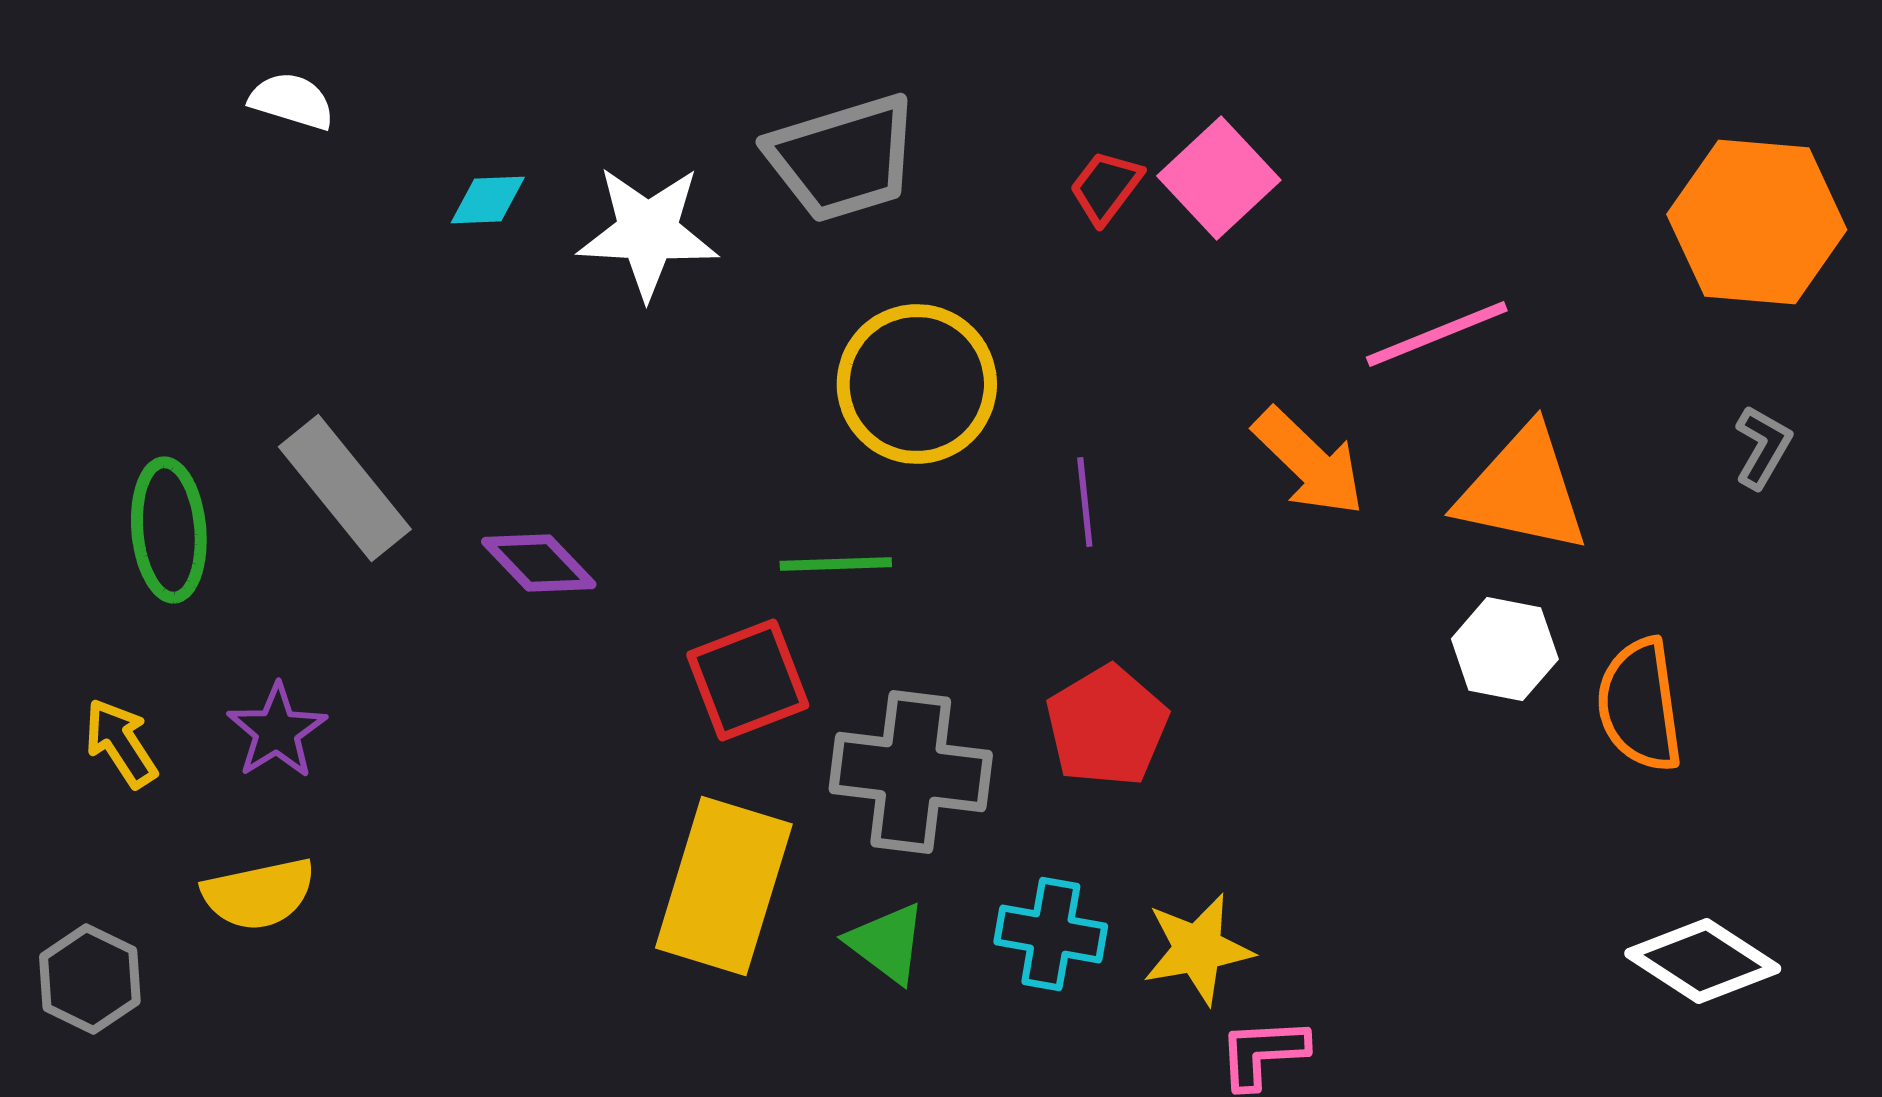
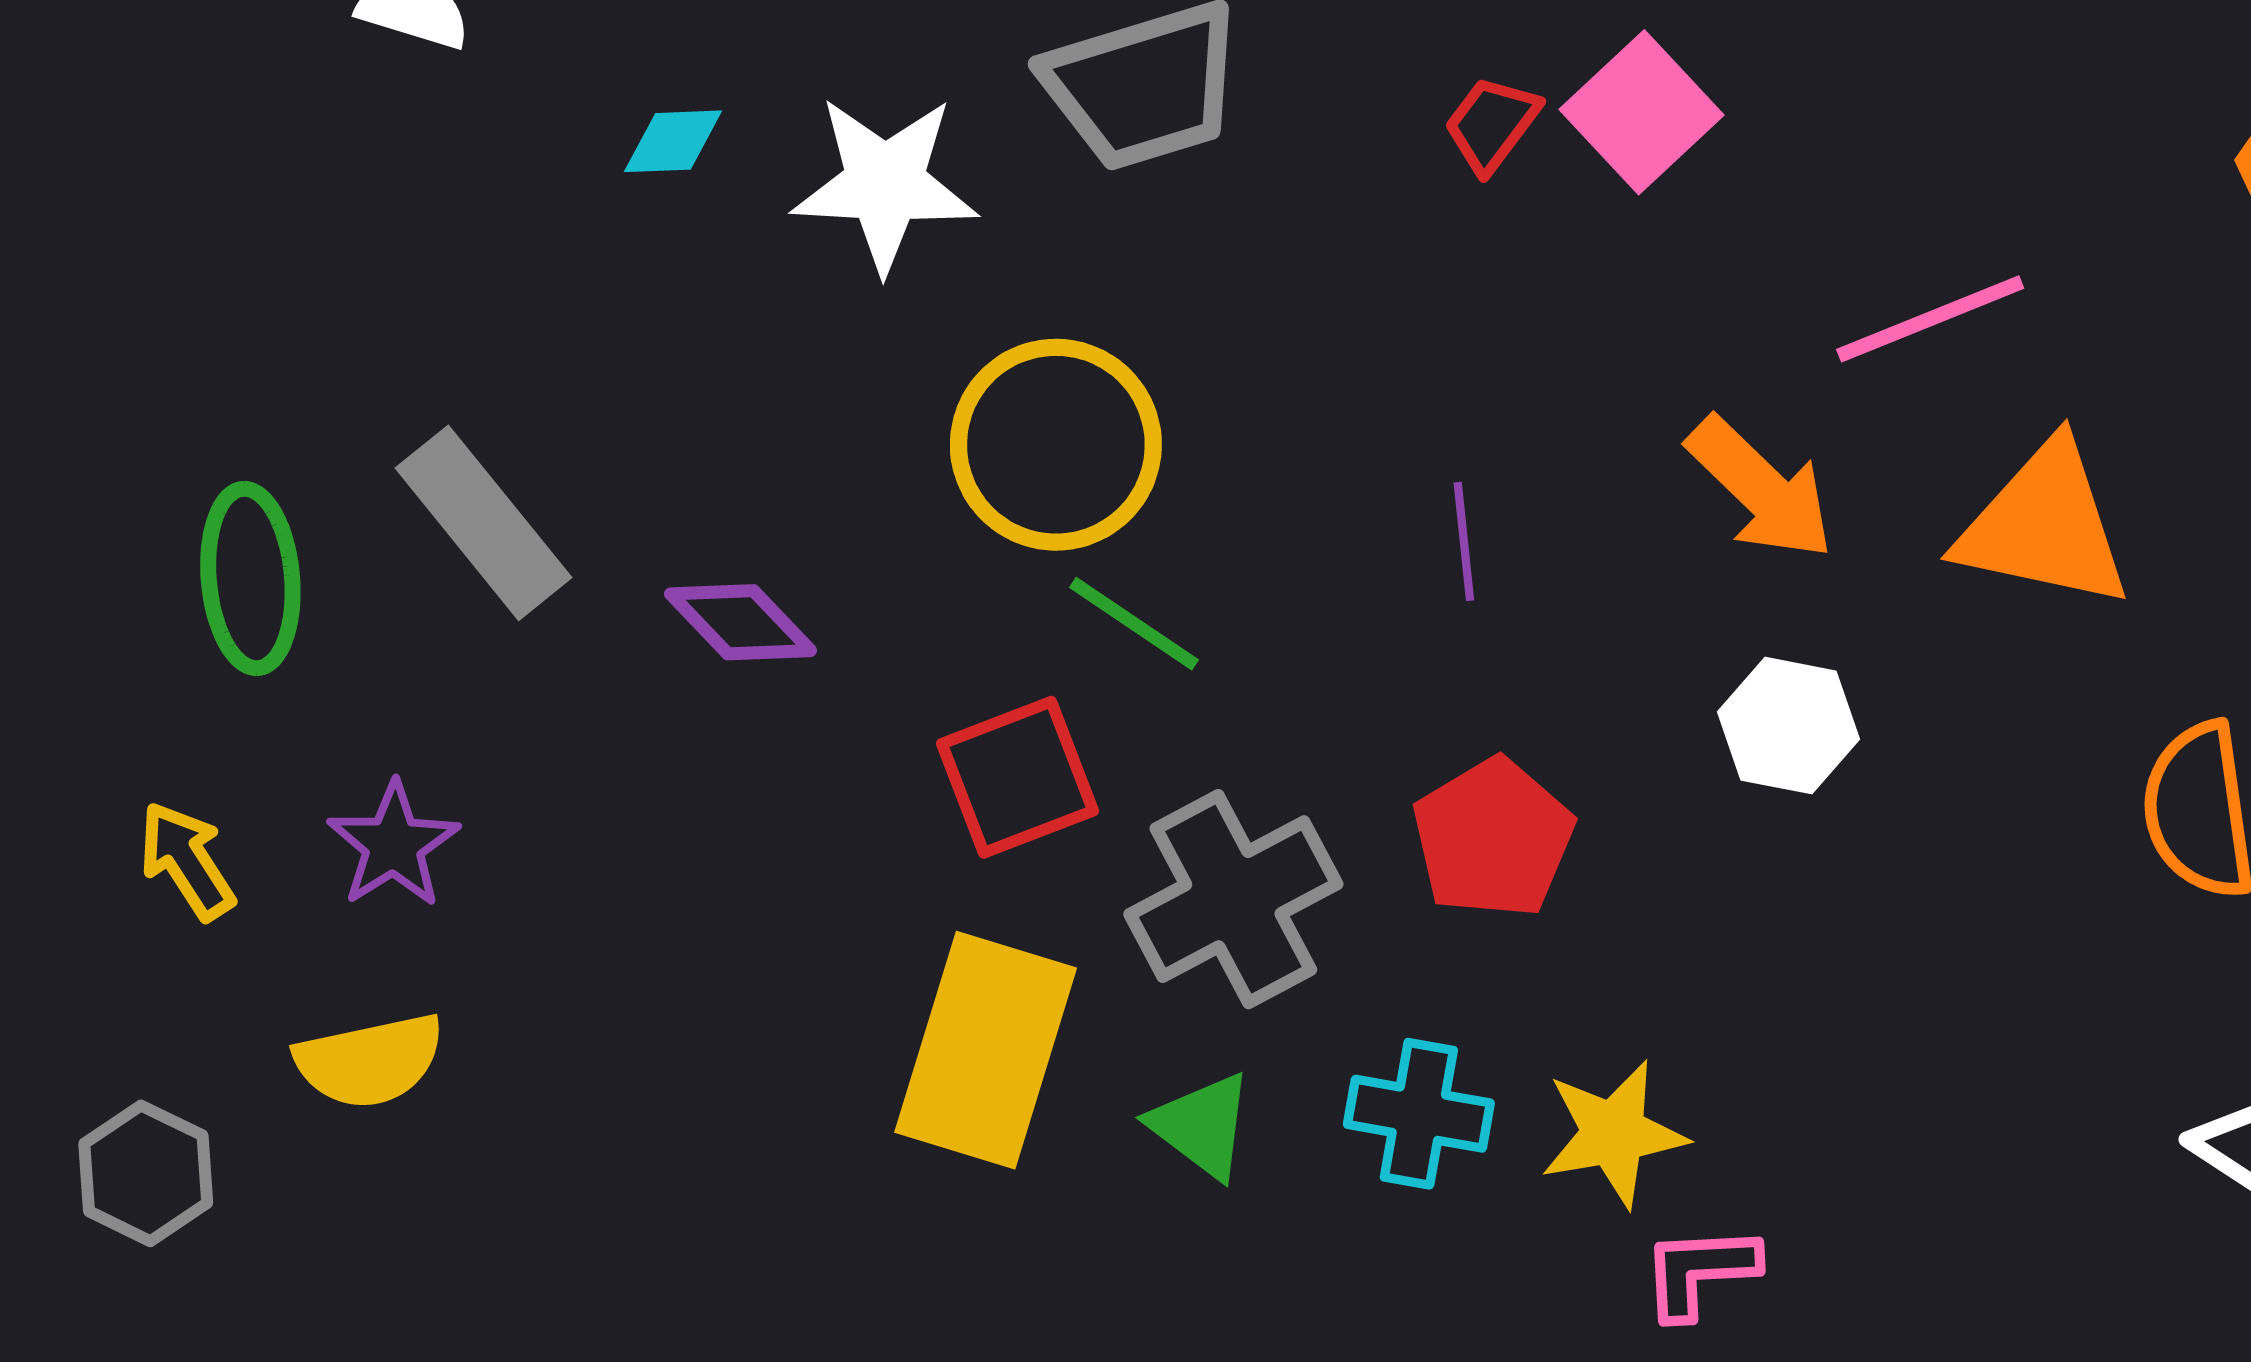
yellow circle: (917, 384) -> (1056, 445), moved
green line: (836, 564) -> (1134, 624), turned 36
white hexagon: (1505, 649) -> (1788, 726), moved
gray cross: (911, 772) -> (1233, 899), turned -35

